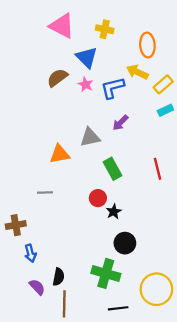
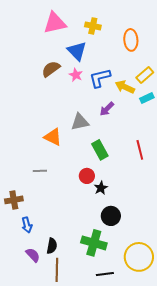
pink triangle: (62, 26) -> (55, 23), turned -40
yellow arrow: (137, 72) -> (125, 87), moved
orange triangle: (60, 154) -> (53, 137), turned 36

